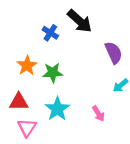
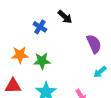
black arrow: (80, 21) -> (65, 17), size x0.7
orange star: (27, 66) -> (20, 55), turned 30

